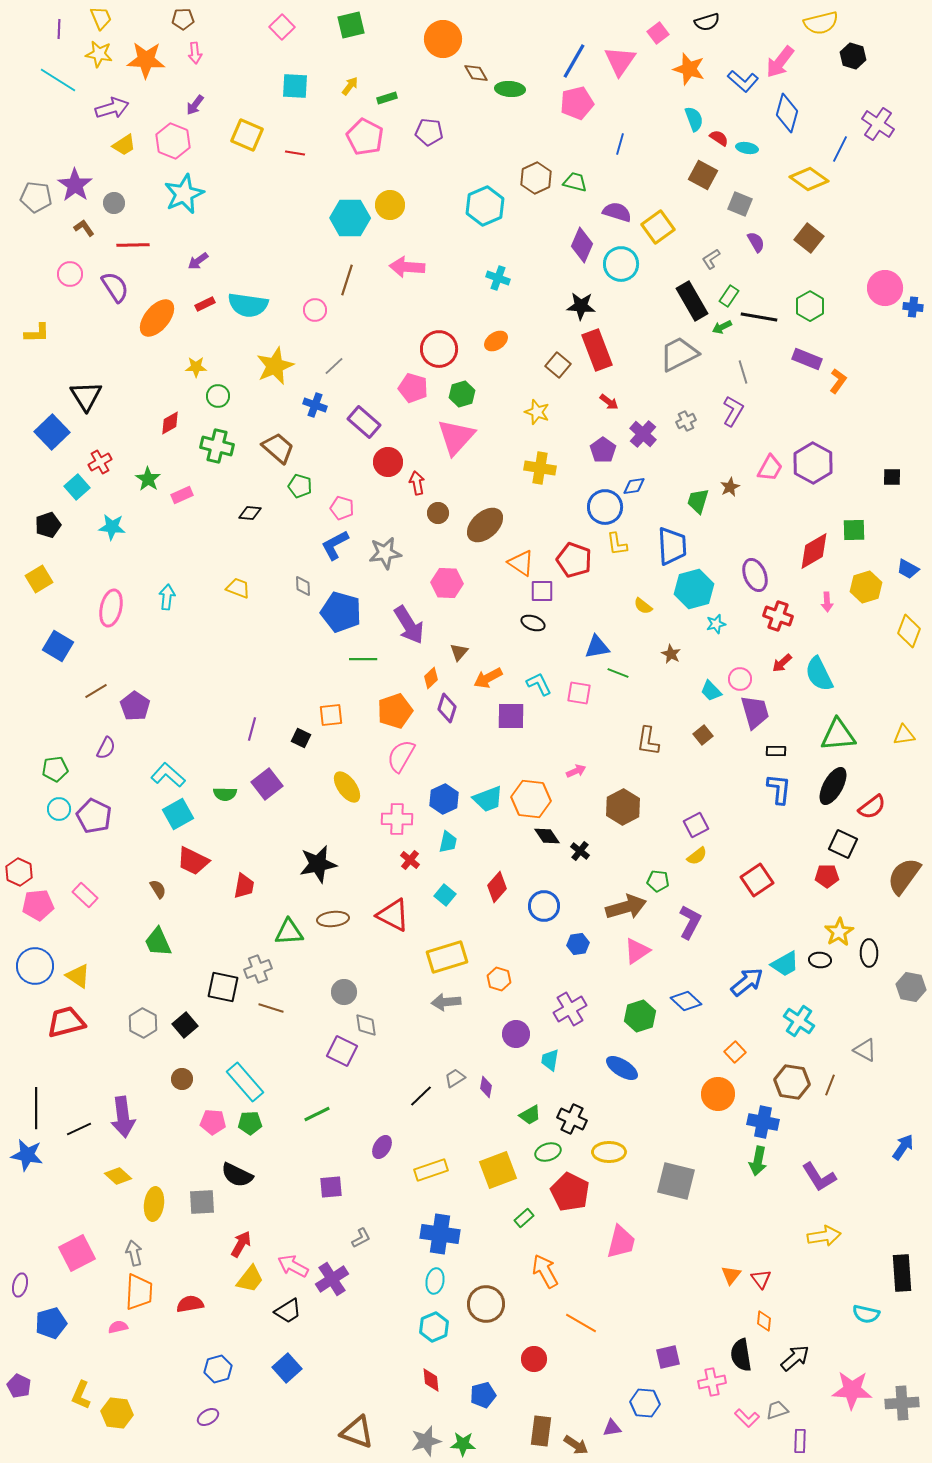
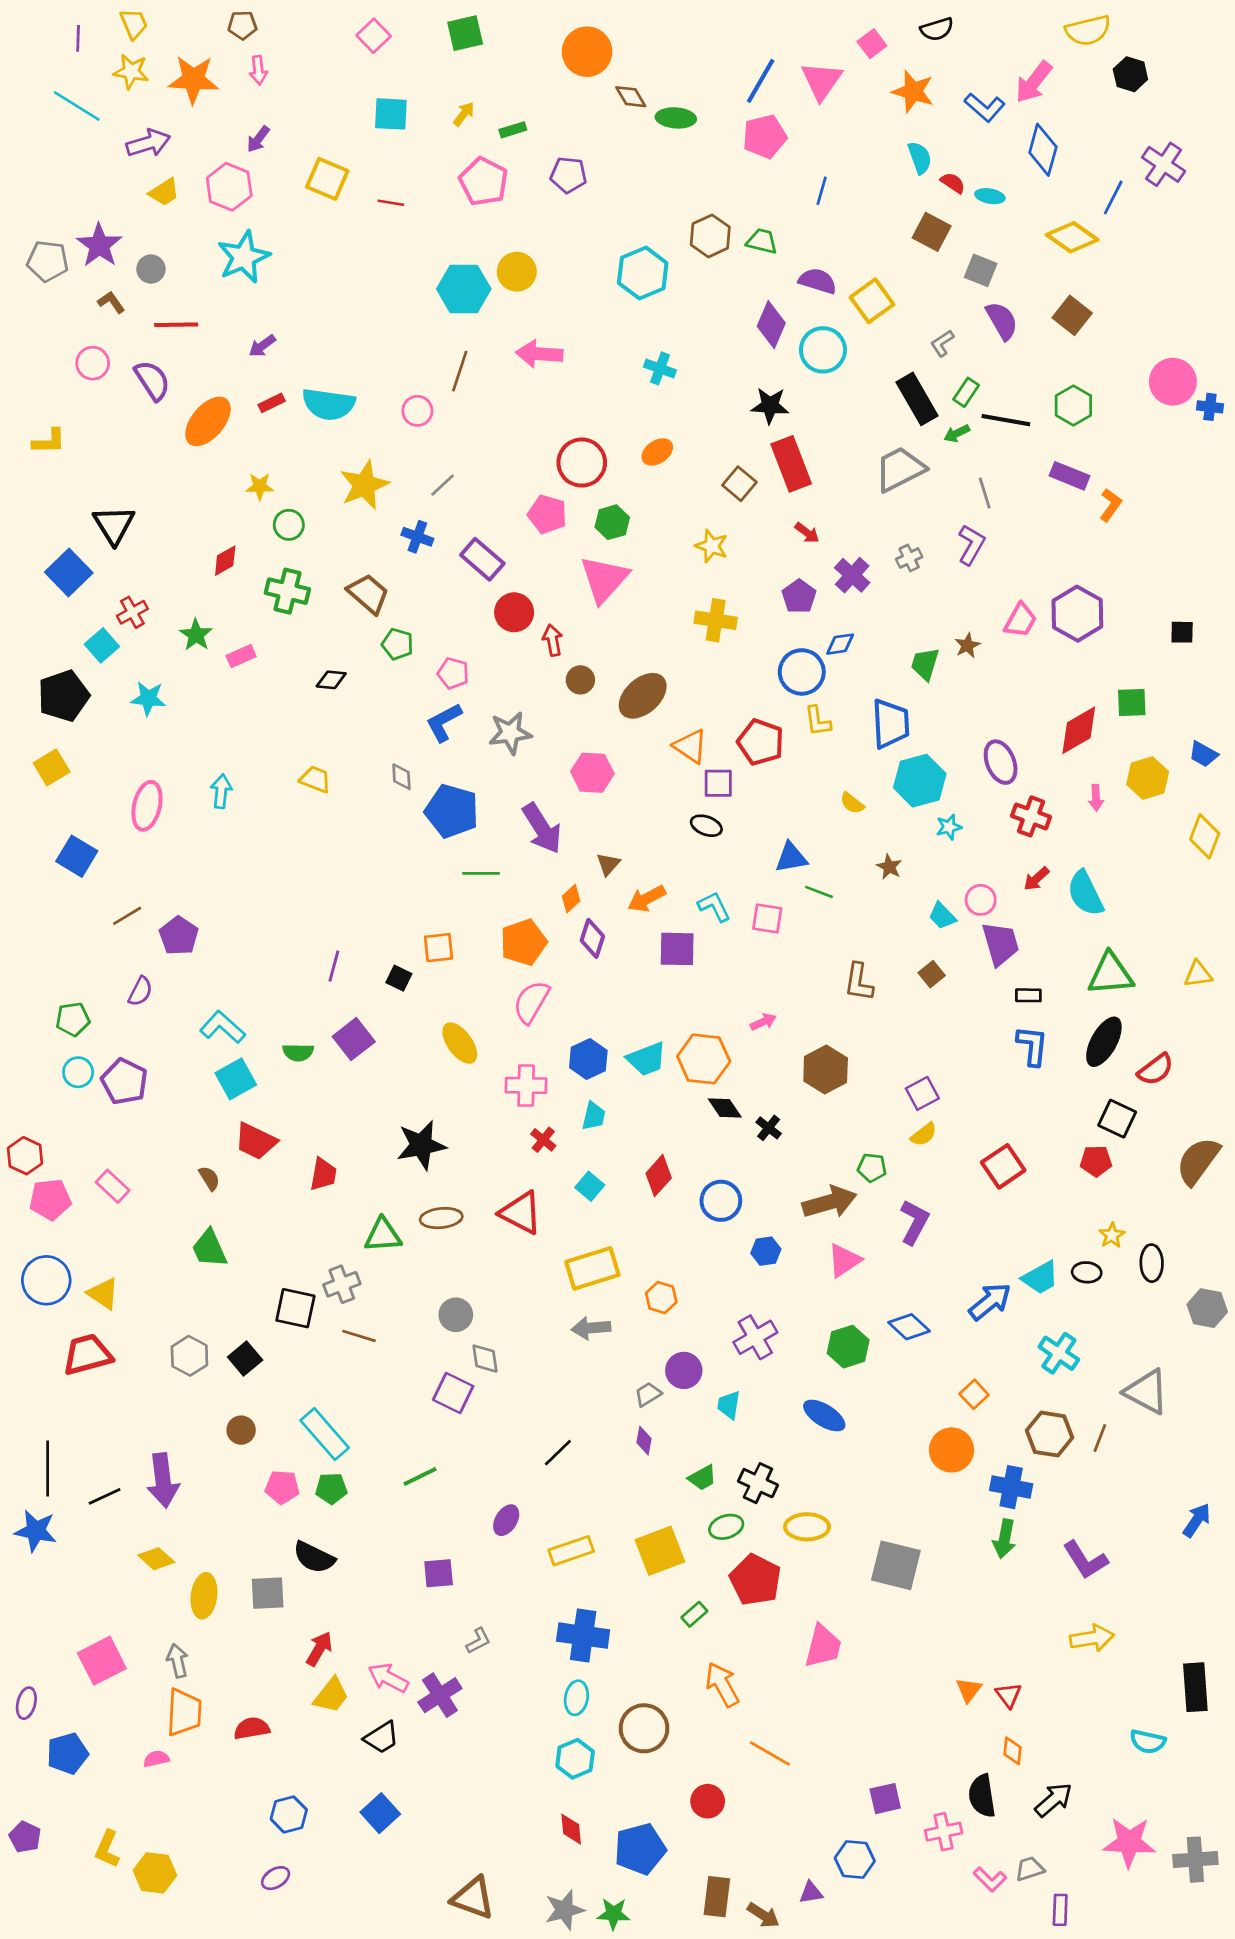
purple semicircle: (756, 242) -> (1002, 321), size x1.4
black pentagon: (48, 525) -> (63, 696), size x1.5
yellow star: (839, 932) -> (1112, 1235), size x0.7
gray triangle: (865, 1050) -> (1146, 1392), size x1.5
gray trapezoid: (455, 1078) -> (648, 1394), moved
blue pentagon: (483, 1395) -> (640, 1849), size x1.5

